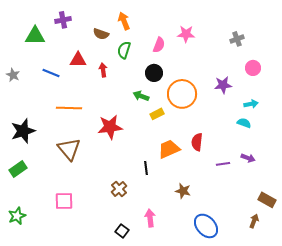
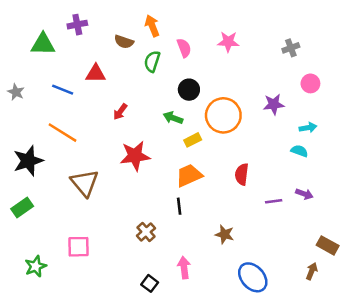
pink semicircle: (159, 45) -> (184, 48), moved, turned -42
red arrow: (103, 70) -> (120, 112), moved, turned -136
orange line: (69, 108) -> (63, 133), moved, turned 30
orange trapezoid: (169, 149) -> (189, 175), moved
green star: (17, 216) -> (36, 266), moved

